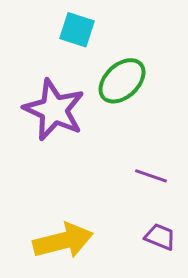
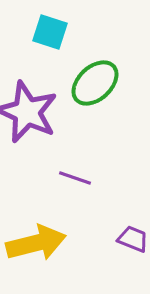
purple line: (151, 176) -> (75, 178), moved

